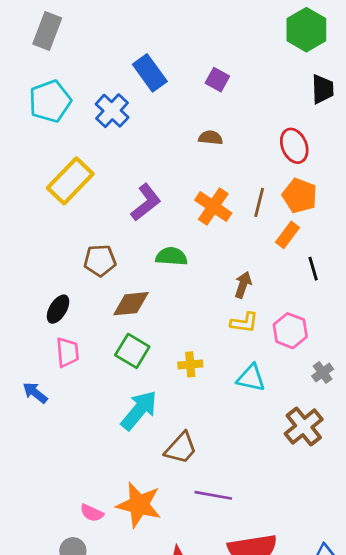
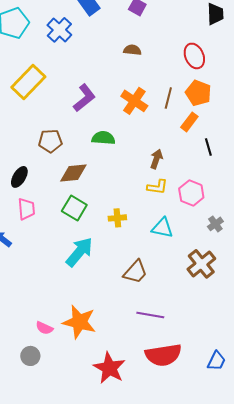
brown trapezoid: (181, 448) -> (135, 272), moved
purple line: (213, 495) -> (150, 315), moved

